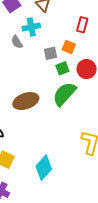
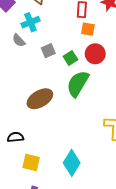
orange square: (69, 47) -> (88, 29), moved
gray square: (51, 53) -> (48, 51), moved

